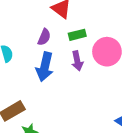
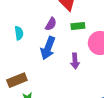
purple arrow: (77, 61) -> (75, 61), moved

